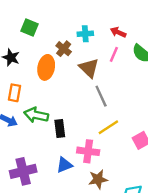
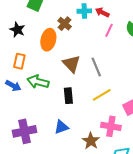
red arrow: (118, 32) -> (102, 12), moved
brown triangle: (89, 68) -> (71, 64), moved
black rectangle: (60, 128) -> (68, 96), moved
pink cross: (88, 151) -> (111, 126), moved
brown star: (98, 179) -> (91, 141), turned -30

